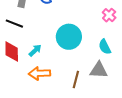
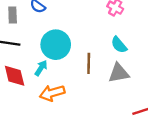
cyan circle: (69, 37) -> (56, 45), moved
brown line: (76, 79) -> (89, 63), moved

